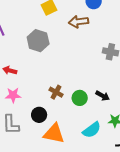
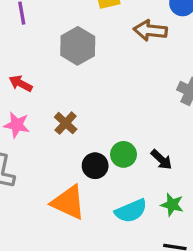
brown cross: (56, 92) -> (66, 123), moved
black circle: (39, 115) -> (95, 166), moved

